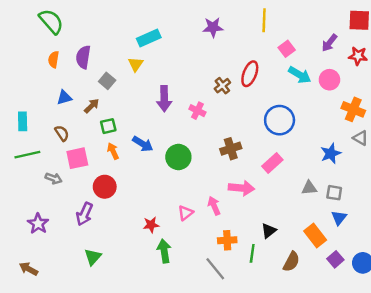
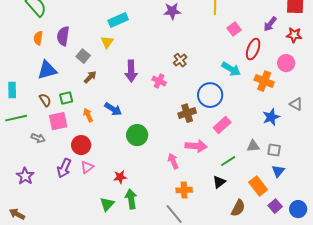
red ellipse: (250, 74) -> (253, 49), moved
cyan arrow: (300, 75) -> (231, 69), moved
pink circle: (329, 80) -> (286, 63), moved
blue triangle: (64, 98) -> (47, 70), size x1.5
brown arrow: (92, 106) -> (90, 77), moved
orange cross: (353, 109) -> (264, 81), moved
blue circle: (280, 120) -> (210, 95), moved
green square: (108, 126) -> (66, 98), moved
green circle: (178, 157) -> (137, 135), moved
pink triangle: (186, 213) -> (87, 167), moved
green line: (252, 253) -> (228, 161), moved, turned 49
green triangle: (93, 257) -> (107, 204), moved

